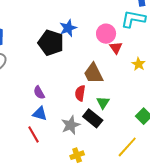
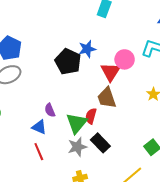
red triangle: (116, 48) -> (111, 72), moved, size x1.5
green triangle: (103, 103) -> (77, 123), moved, size x1.6
blue triangle: (40, 114) -> (39, 127), moved

